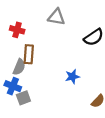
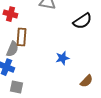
gray square: (23, 98) -> (16, 87), moved, turned 32

